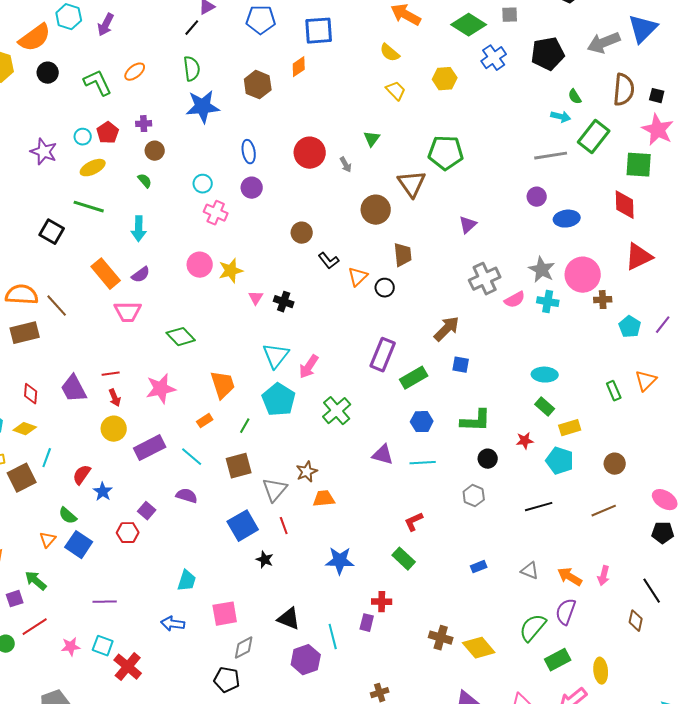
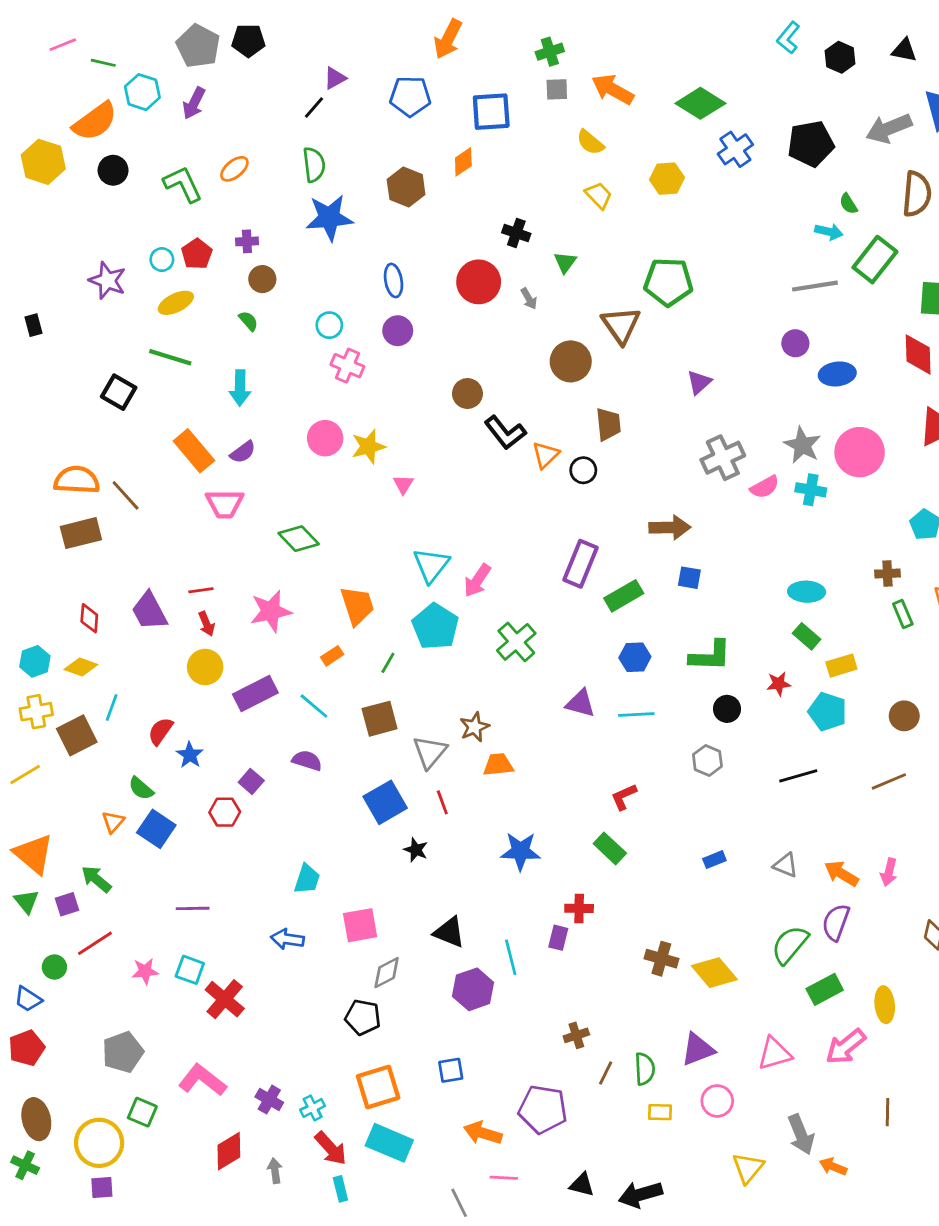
gray square: (510, 15) -> (557, 89), moved
black L-shape: (329, 261) -> (505, 433), size x1.4
brown cross: (603, 300) -> (887, 574), moved
black cross: (284, 302) -> (516, 233), moved
brown arrow: (447, 329) -> (670, 527), turned 44

